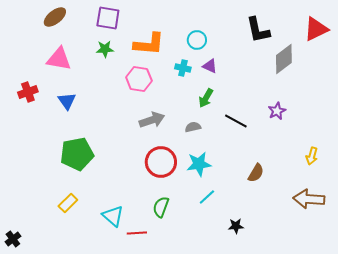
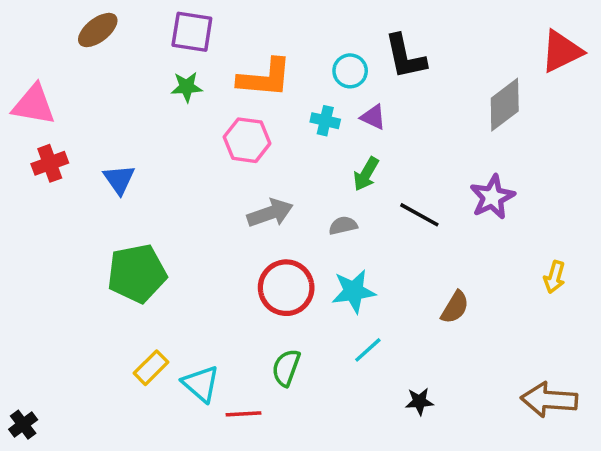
black L-shape: (258, 30) -> (405, 57), moved
pink triangle: (59, 59) -> (34, 105), moved
purple star: (277, 111) -> (492, 197), size x1.4
brown arrow: (309, 199) -> (549, 400), moved
yellow rectangle: (68, 203) -> (151, 368), moved

